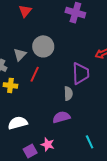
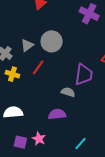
gray semicircle: (68, 93) -> (68, 92), turned -80
cyan line: (90, 142) -> (81, 143), turned 56
purple square: (30, 151) -> (20, 142), turned 32

